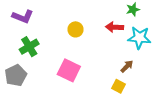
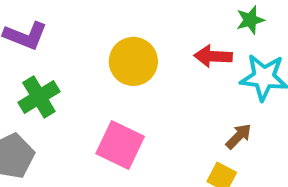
yellow circle: (76, 29) -> (133, 61), size x1.5

